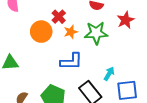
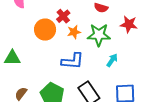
red star: (126, 20) -> (129, 24), turned 30
cyan arrow: (109, 74) -> (112, 60), moved

